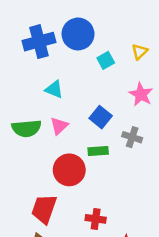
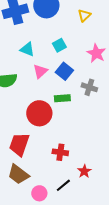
yellow triangle: (140, 52) -> (84, 15), moved
cyan square: (106, 60) -> (59, 45), moved
pink triangle: (59, 126) -> (40, 71), moved

